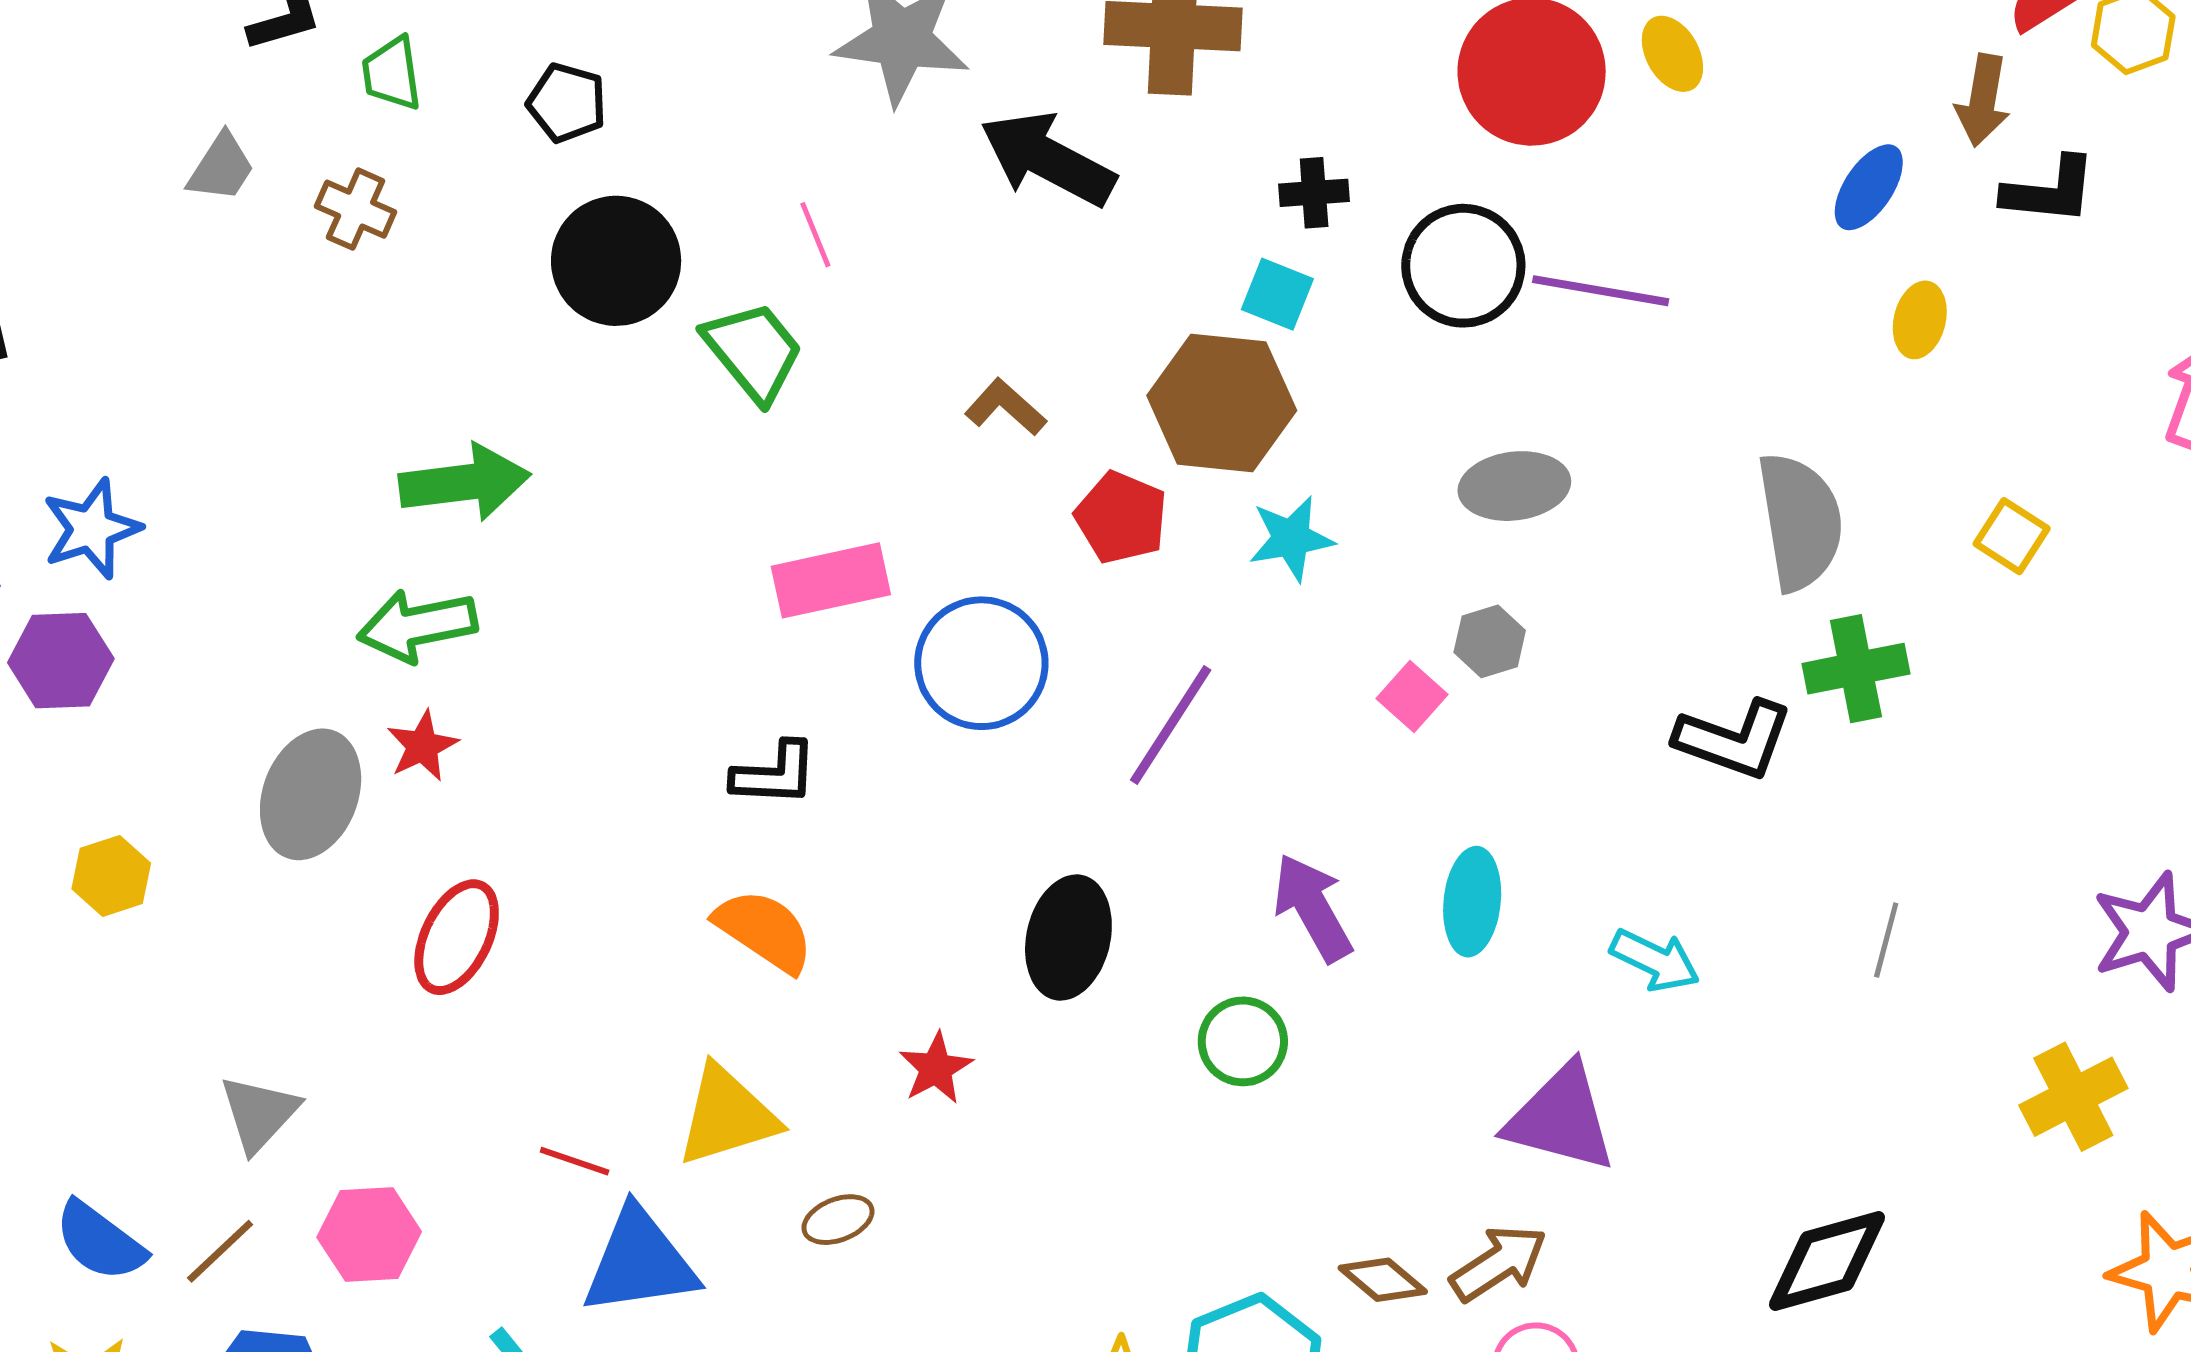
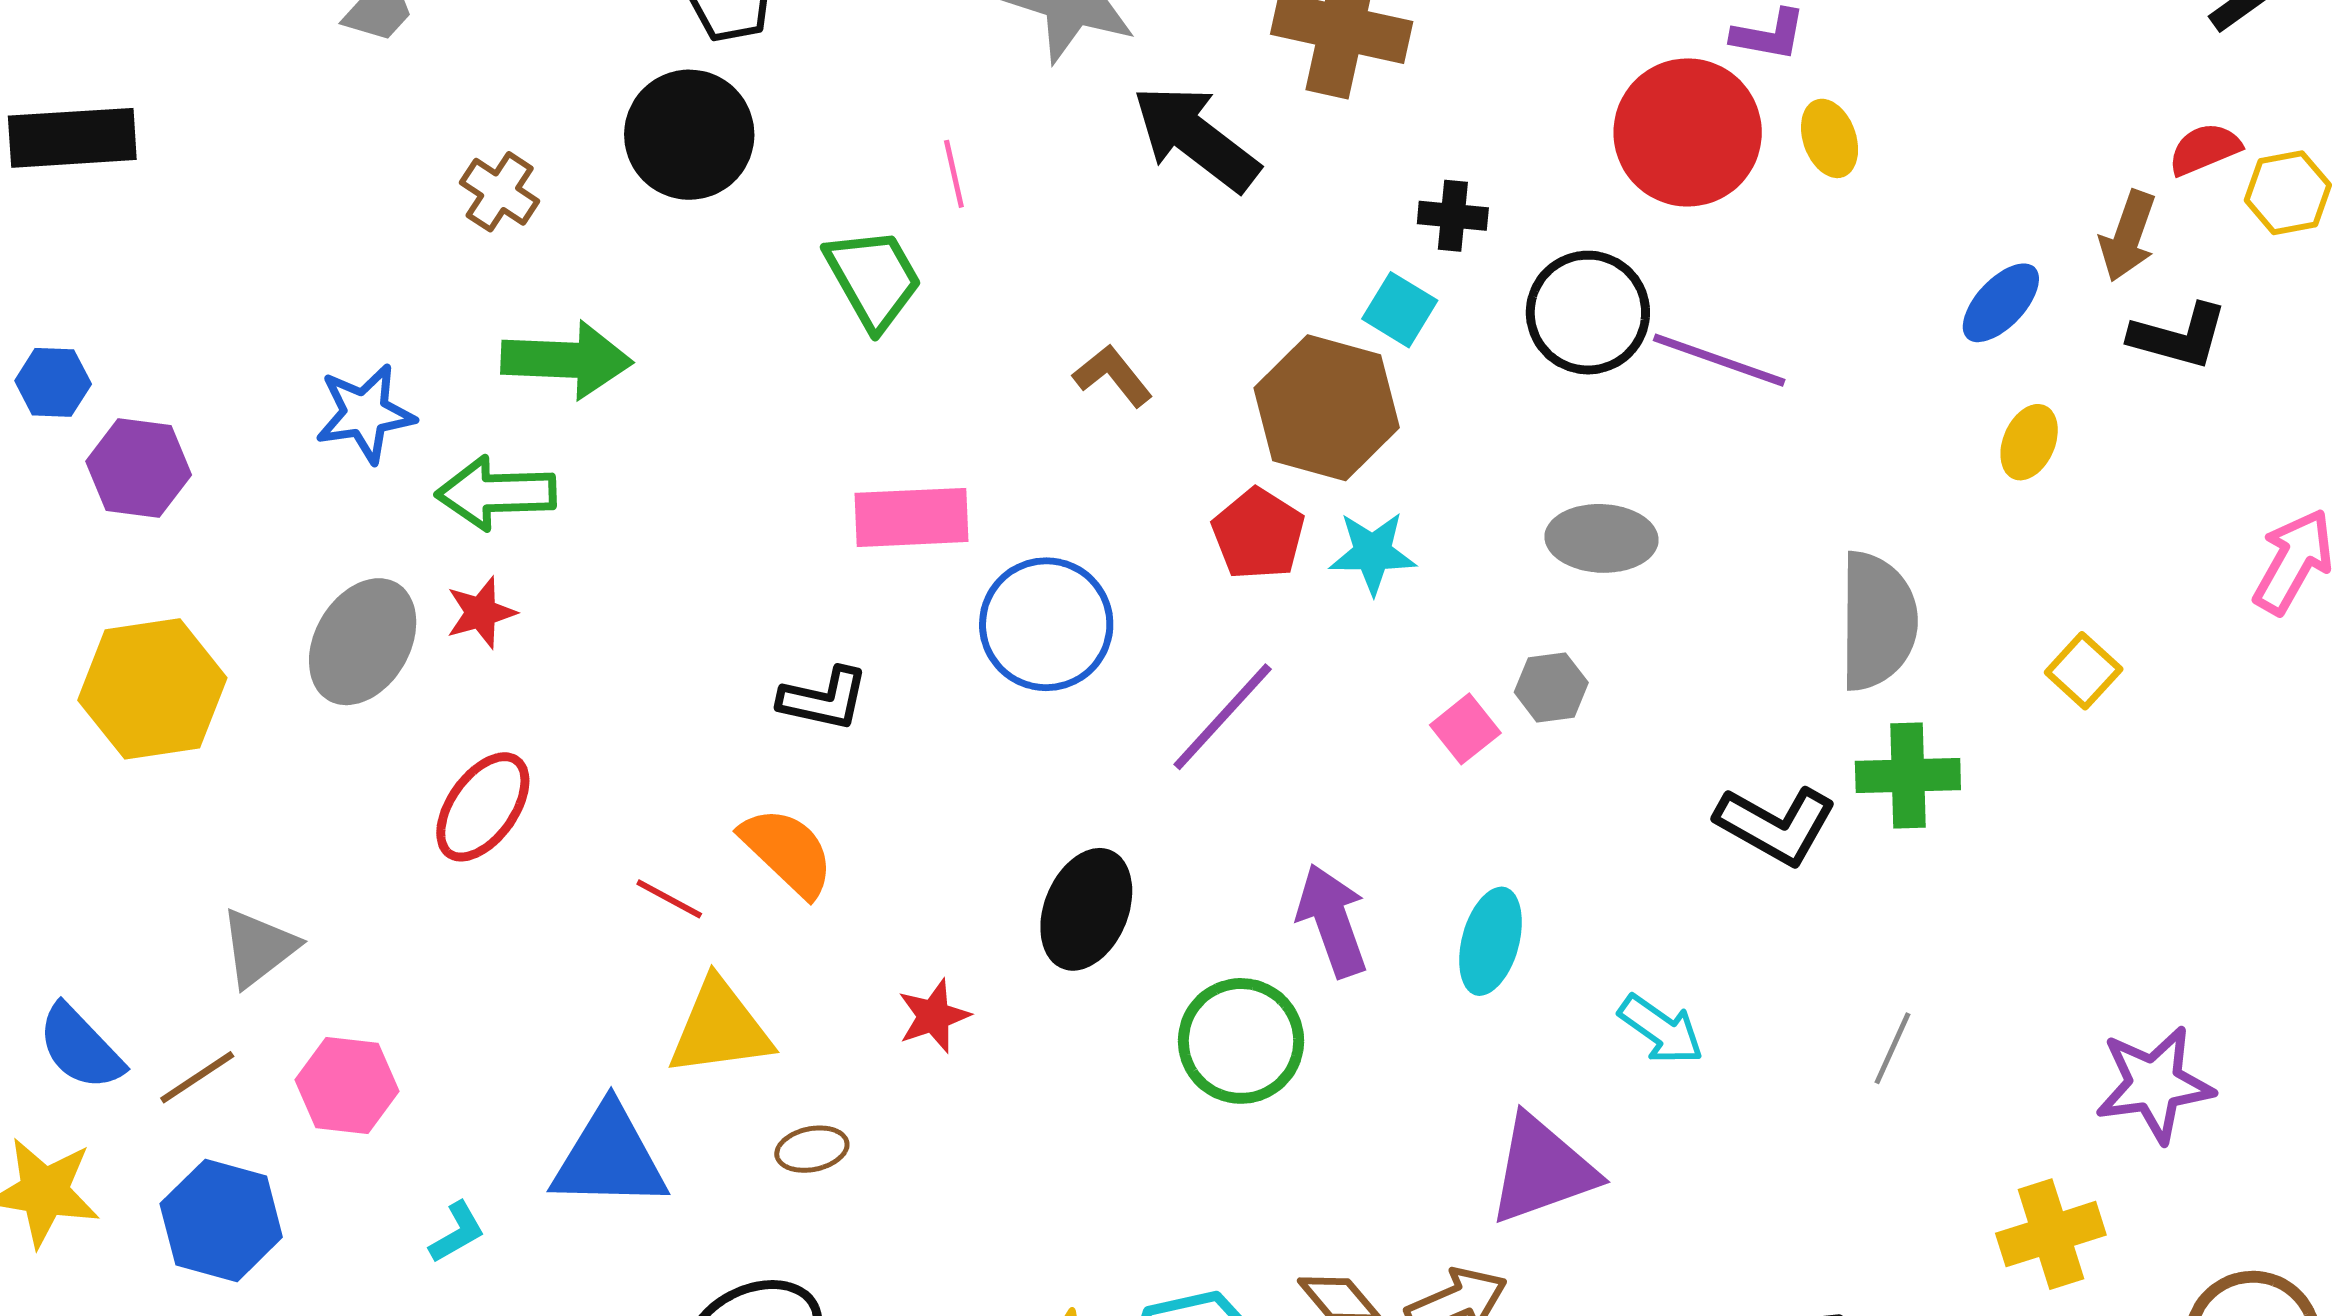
brown cross: (356, 209) -> (500, 192), moved
black circle: (616, 261) -> (689, 135), moved
red pentagon: (1121, 518) -> (1258, 534), moved
blue star: (92, 529) -> (365, 413), moved
yellow hexagon: (111, 876) -> (152, 689), size x1.8
green circle: (1243, 1041) -> (1241, 1041), size x1.4
purple triangle: (1561, 1118) -> (1542, 1170), turned -44
red line: (575, 1161) -> (669, 899), moved

